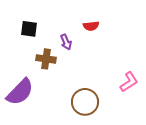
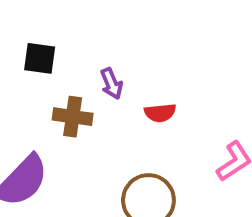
red semicircle: (91, 26) -> (160, 113), moved

